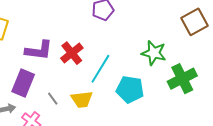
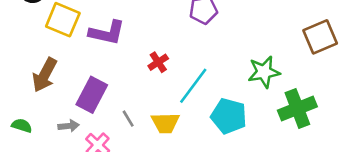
purple L-shape: (39, 50) -> (107, 33), moved
red cross: (72, 53) -> (158, 62), size x0.7
green star: (154, 53) -> (264, 72), turned -30

